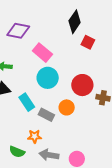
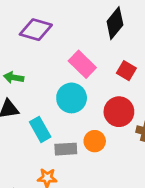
red square: (88, 42) -> (126, 71), moved
pink rectangle: (42, 53) -> (82, 64), moved
gray rectangle: (46, 115) -> (66, 149), turned -35

